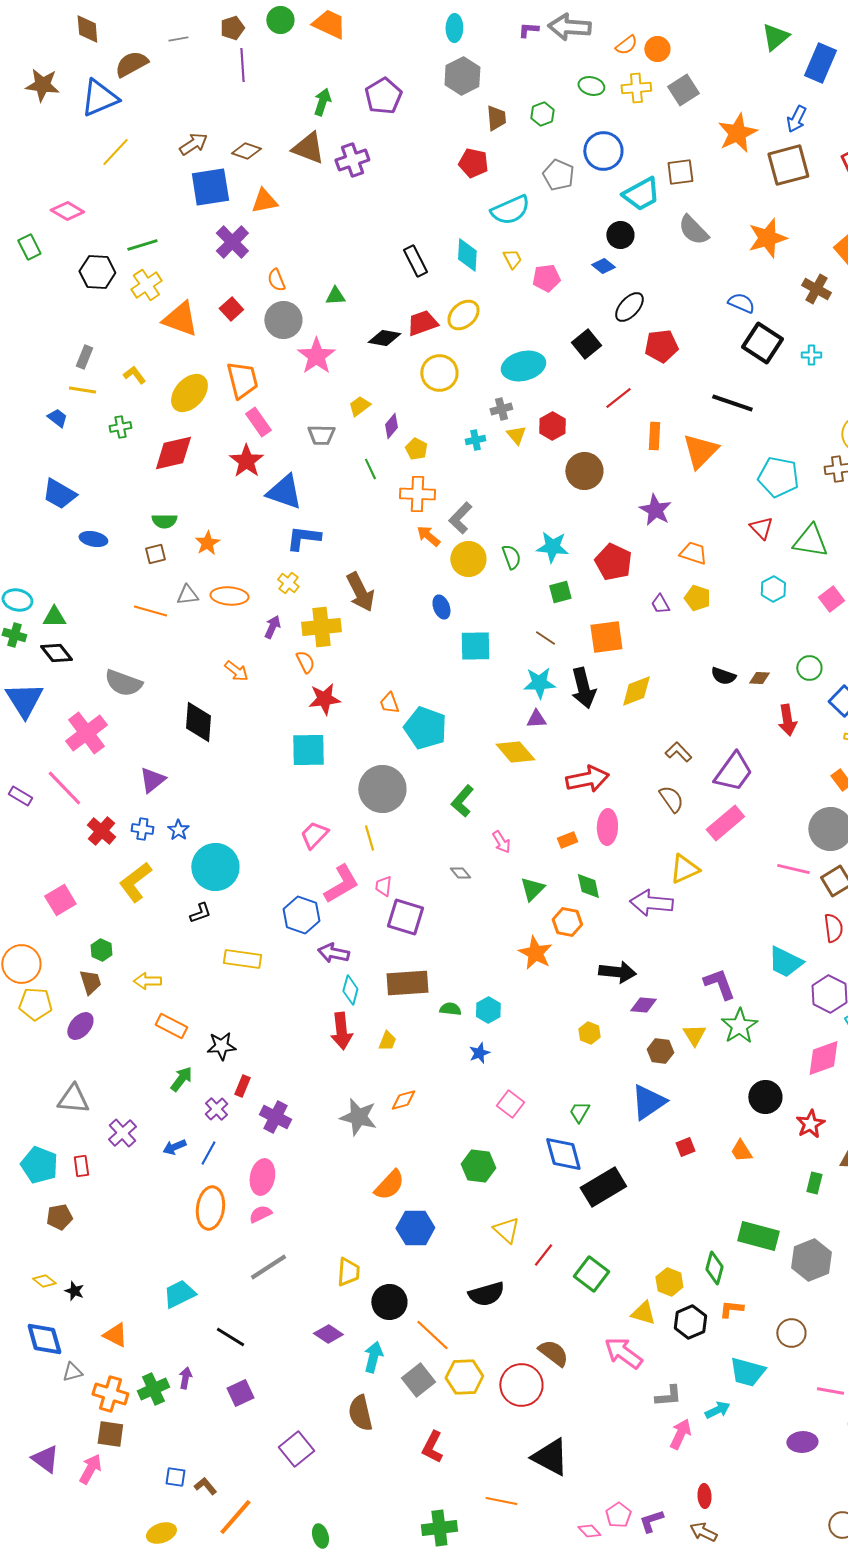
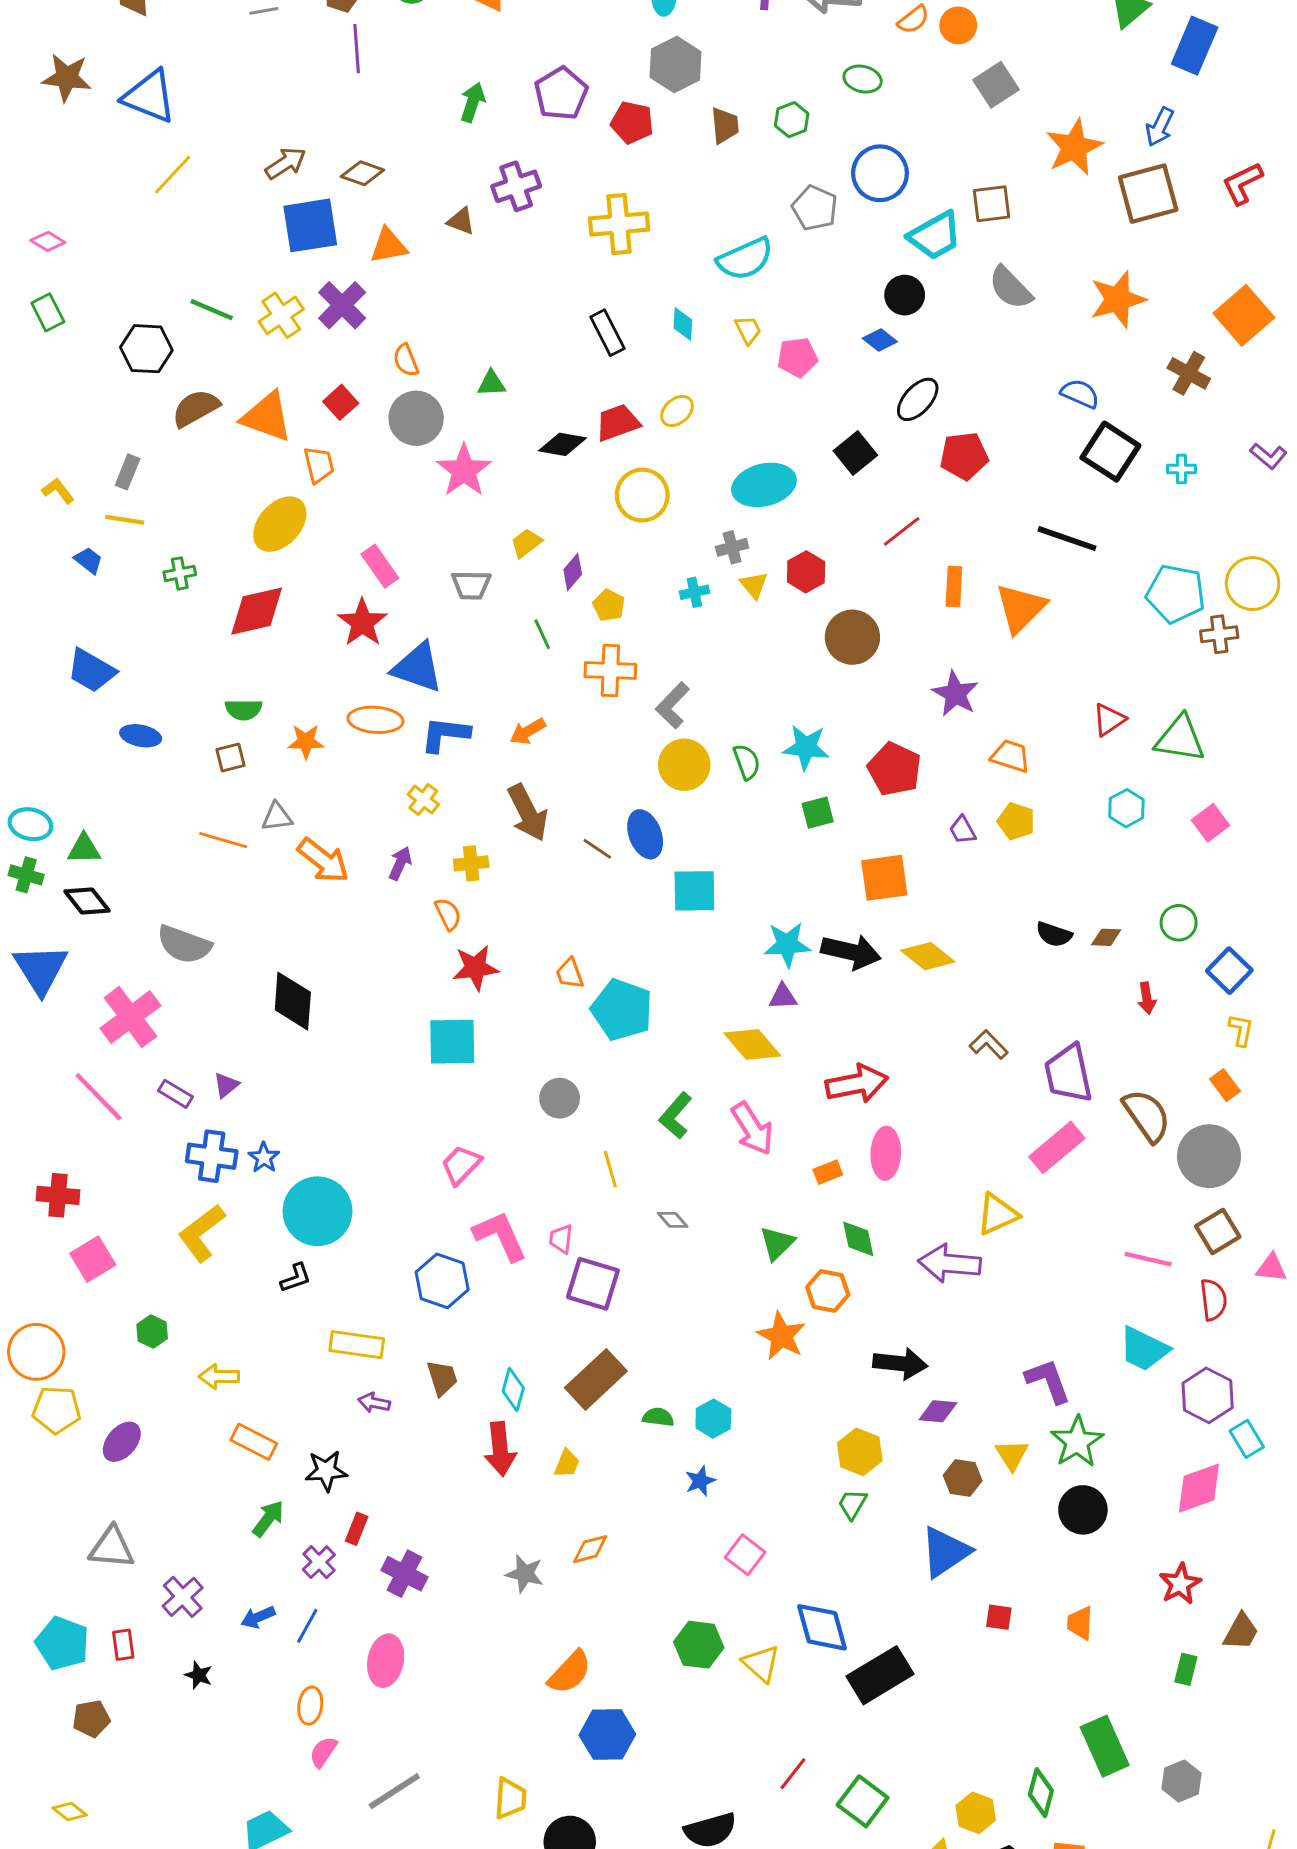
brown semicircle: (131, 64) -> (196, 408), moved
yellow cross: (636, 88) -> (619, 224), moved, size x1.4
blue triangle: (99, 98) -> (149, 96), turned 45
brown triangle: (308, 148) -> (461, 221), moved, size x0.6
red pentagon: (473, 163) -> (632, 123), moved
pink diamond: (67, 211) -> (48, 241), moved, size x0.7
green line: (142, 245) -> (212, 310), turned 40
cyan diamond: (467, 255) -> (683, 324), size x0.7
yellow cross: (146, 285) -> (281, 315), moved
yellow ellipse: (463, 315) -> (677, 411), size x0.7
yellow L-shape: (134, 375) -> (58, 491), moved
orange trapezoid: (242, 380) -> (319, 465), moved, size x0.7
cyan pentagon: (778, 477) -> (1176, 594), moved
red triangle: (761, 528) -> (1109, 720), turned 40
orange arrow: (428, 536) -> (528, 731), moved, turned -70
orange star: (207, 543) -> (306, 742), turned 30
orange ellipse: (229, 596) -> (375, 720), moved
blue ellipse: (441, 607) -> (645, 834), size x1.4
yellow cross: (321, 627) -> (471, 863), size x0.6
brown line: (545, 638) -> (597, 849), moved
orange arrow: (236, 671) -> (323, 860), moved, size x1.5
black arrow: (583, 688) -> (851, 952), turned -63
yellow diamond: (636, 691) -> (928, 956), turned 60
red arrow: (787, 720) -> (1147, 998), size x0.7
purple trapezoid: (733, 772) -> (1068, 1074), turned 132
purple triangle: (152, 780) -> (226, 1085), size x0.7
gray circle: (382, 789) -> (560, 1098), size x0.6
purple rectangle: (20, 796) -> (175, 1094), moved
brown semicircle: (671, 799) -> (1147, 1116), moved, size x1.4
blue cross: (142, 829) -> (212, 1156), size x1.6
red cross: (101, 831) -> (58, 1195), moved, turned -36
yellow line: (369, 838) -> (610, 1169), moved
pink arrow: (501, 842) -> (752, 1129), moved, size x1.6
pink line: (793, 869) -> (1148, 1259), moved
pink L-shape: (341, 884) -> (500, 1236), turned -84
purple arrow: (333, 953) -> (374, 1403), moved, size x0.7
brown trapezoid: (90, 982) -> (442, 1378), moved
brown rectangle: (407, 983) -> (596, 1379), turned -39
yellow hexagon: (589, 1033) -> (860, 1452), size x1.4
black circle: (765, 1097) -> (1083, 1510), moved
green trapezoid: (579, 1112) -> (852, 1504), moved
gray star: (358, 1117) -> (525, 1574), size x0.7
red square: (685, 1147) -> (999, 1617), turned 30
orange trapezoid: (741, 1151) -> (1080, 1623), turned 35
orange ellipse: (210, 1208) -> (310, 1706), size x0.6
pink semicircle: (260, 1214) -> (323, 1752), moved, turned -30
yellow triangle: (506, 1230) -> (761, 1664), moved
green rectangle: (758, 1236) -> (1105, 1746), turned 51
gray hexagon: (811, 1260) -> (1182, 1781), size x0.7
black star: (74, 1291) -> (199, 1675), moved

